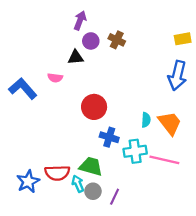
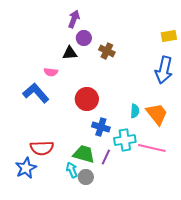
brown cross: (117, 40) -> (107, 51), moved
blue L-shape: (23, 89) -> (36, 93), moved
red semicircle: (57, 173) -> (42, 148), moved
purple line: (115, 197) -> (106, 157), moved

